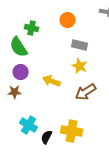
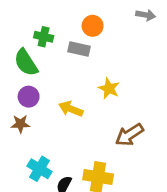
gray rectangle: (80, 45) -> (79, 49), moved
brown arrow: (86, 92) -> (129, 135), moved

